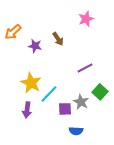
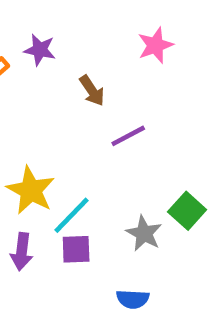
purple star: (35, 46) -> (40, 50), moved
purple line: (85, 68) -> (128, 136), moved
purple square: (65, 109) -> (76, 249), moved

